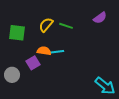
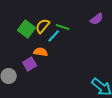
green square: (17, 33) -> (27, 29), moved, turned 30
cyan line: (57, 52) -> (54, 36), moved, turned -40

